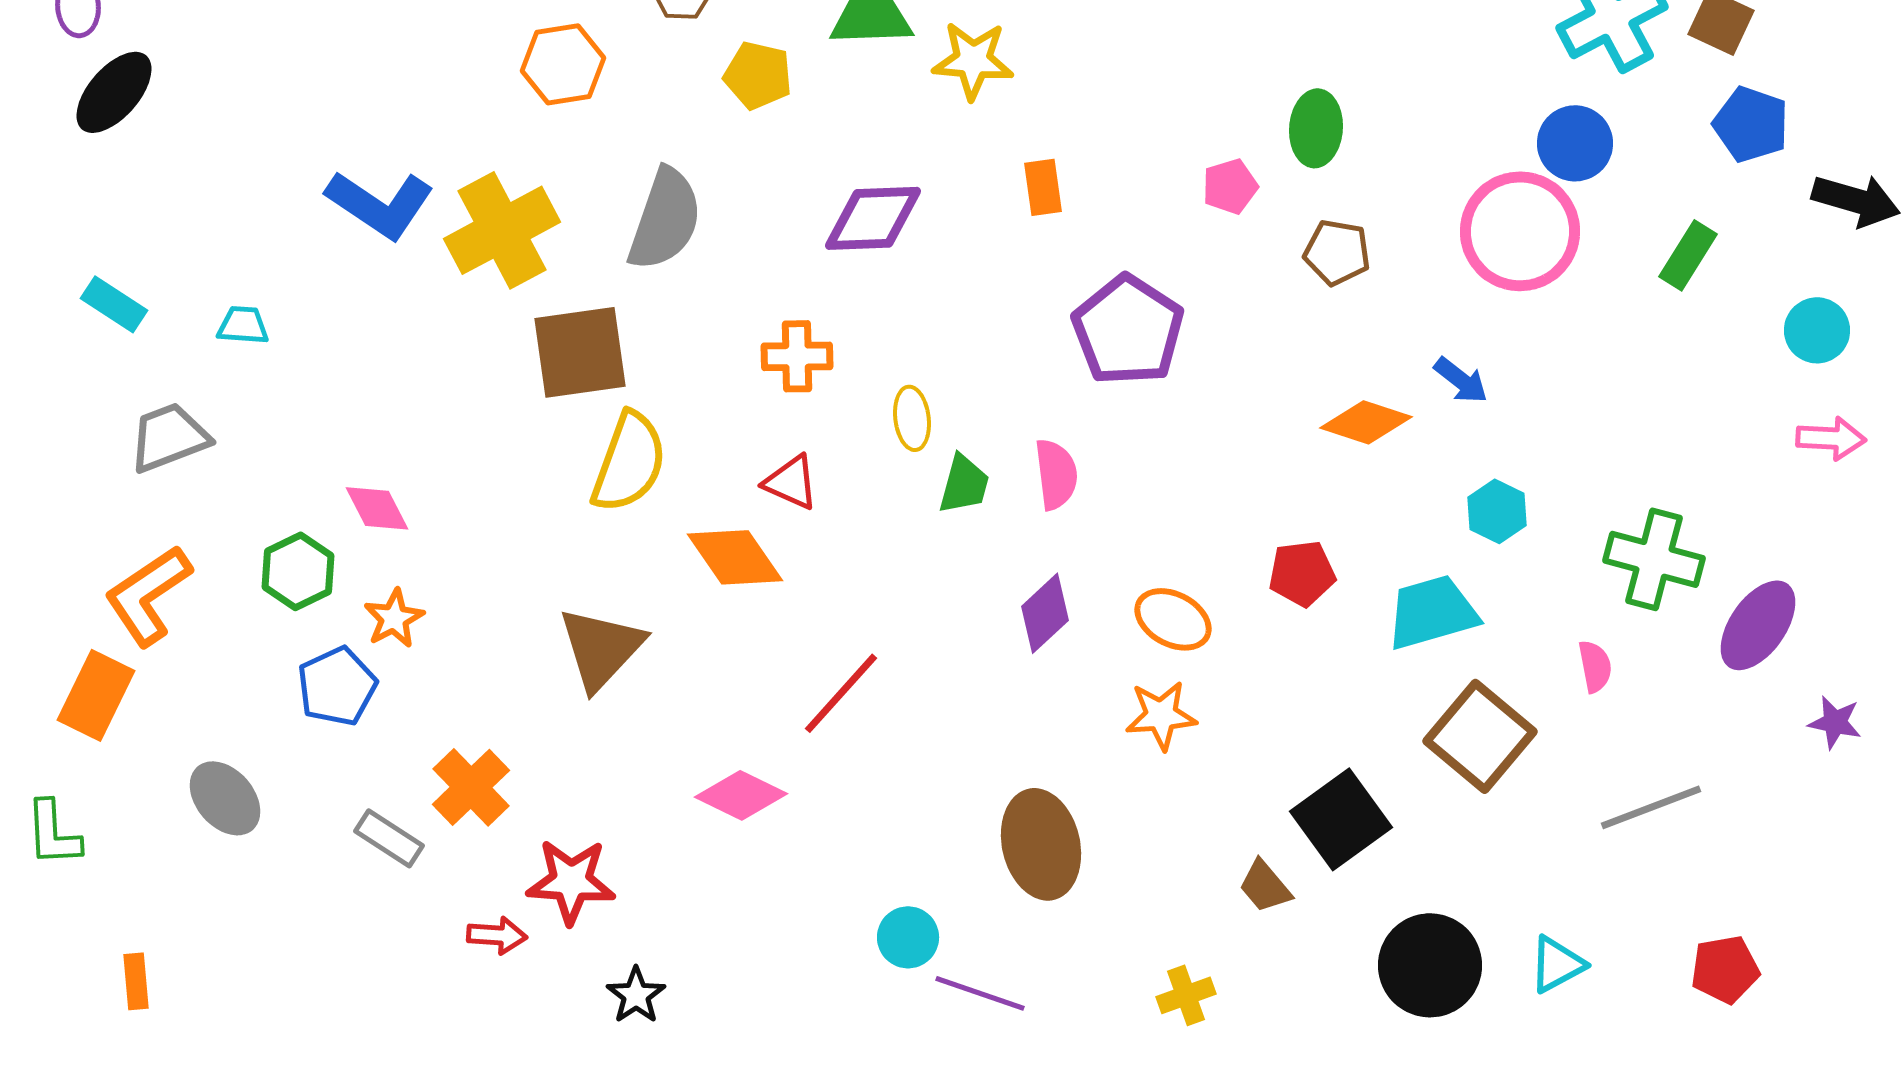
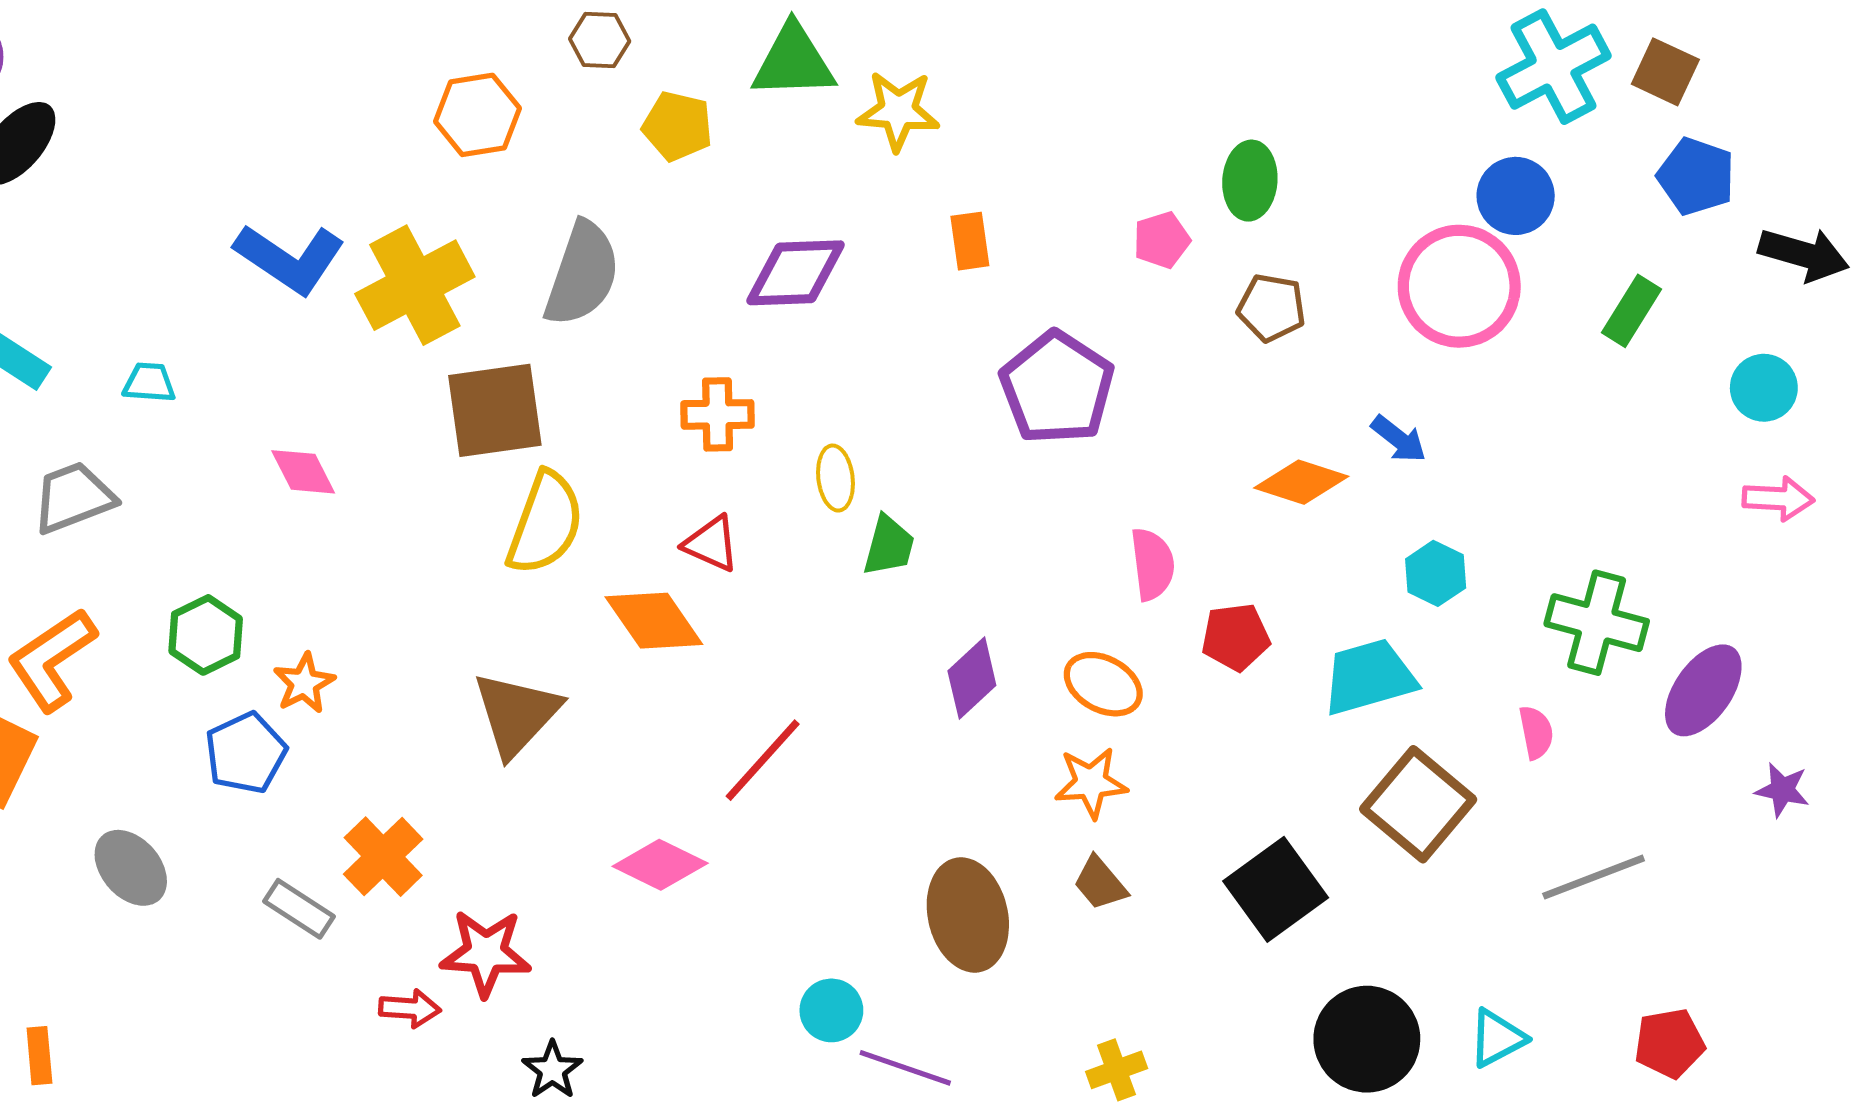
pink semicircle: (1056, 474) -> (1152, 564), moved
pink diamond: (377, 508) -> (303, 472), moved
brown trapezoid: (1265, 886) -> (1100, 883), moved

